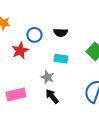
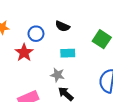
black semicircle: (61, 33) -> (62, 26), turned 32

